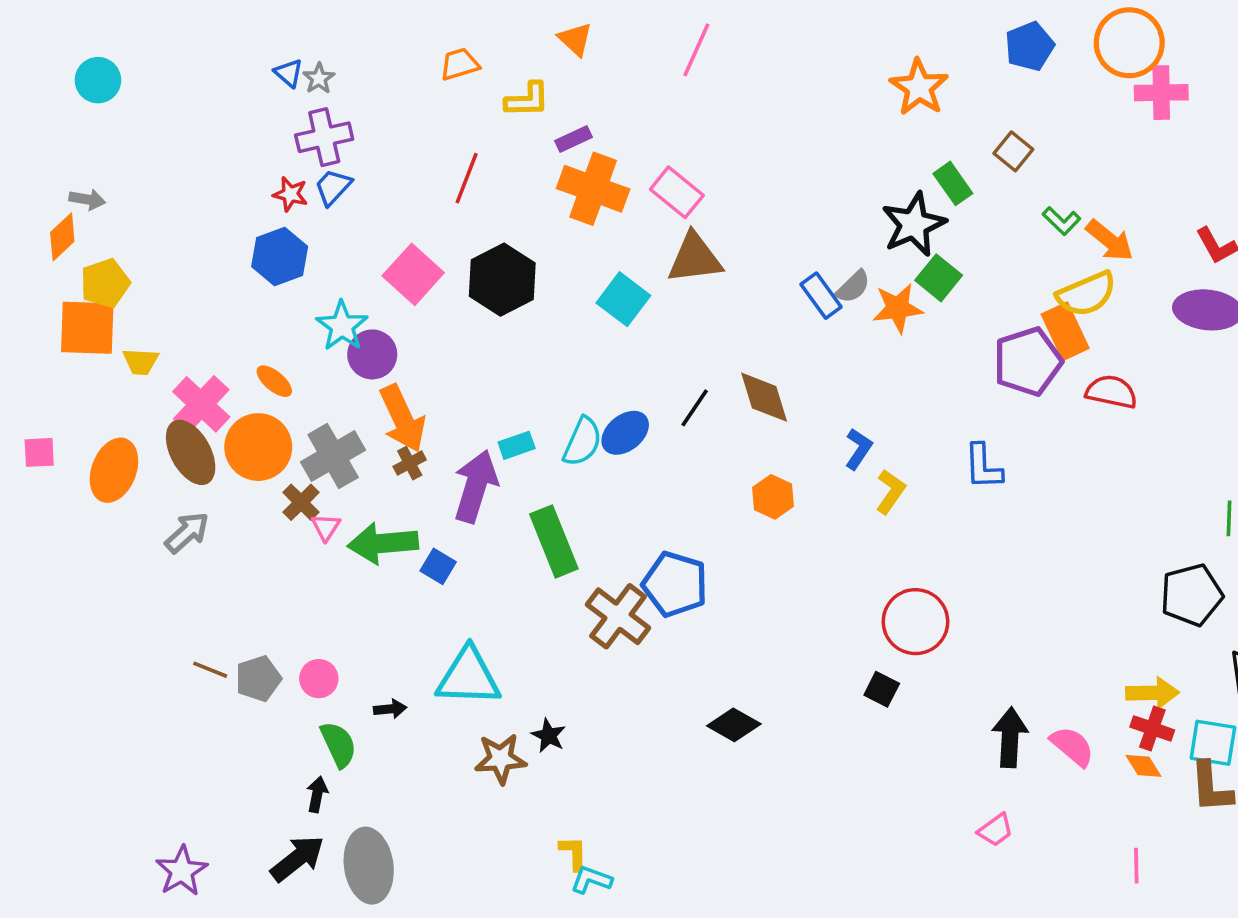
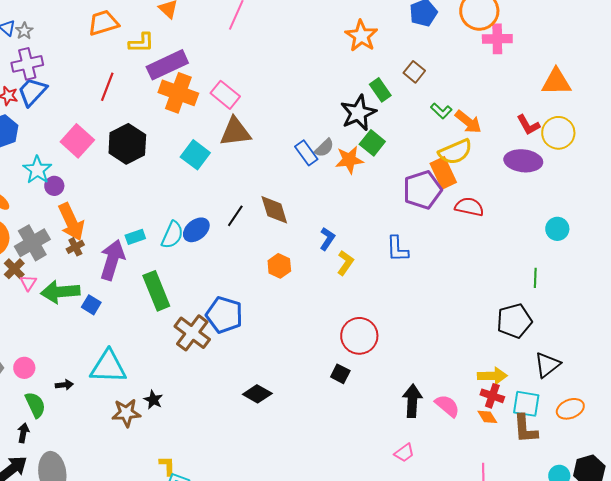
orange trapezoid: (460, 64) -> (103, 23), size x1.4
purple rectangle: (574, 139) -> (167, 65), size x2.0
blue trapezoid: (333, 187) -> (32, 92), size x1.4
purple circle: (372, 354) -> (54, 186), size x0.7

